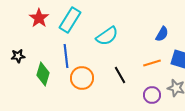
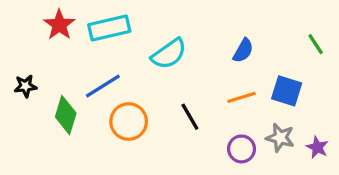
cyan rectangle: (70, 20) -> (109, 28), turned 45
blue semicircle: (162, 34) -> (243, 51), moved
blue line: (66, 56) -> (103, 86), turned 65

